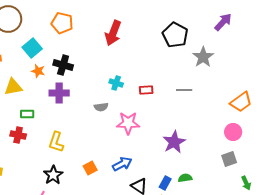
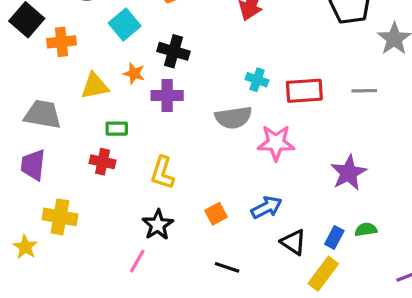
orange star: (38, 71) -> (134, 73), moved
red rectangle: (146, 90) -> (304, 91), size x1.6
gray semicircle: (101, 107) -> (233, 118), size x1.6

